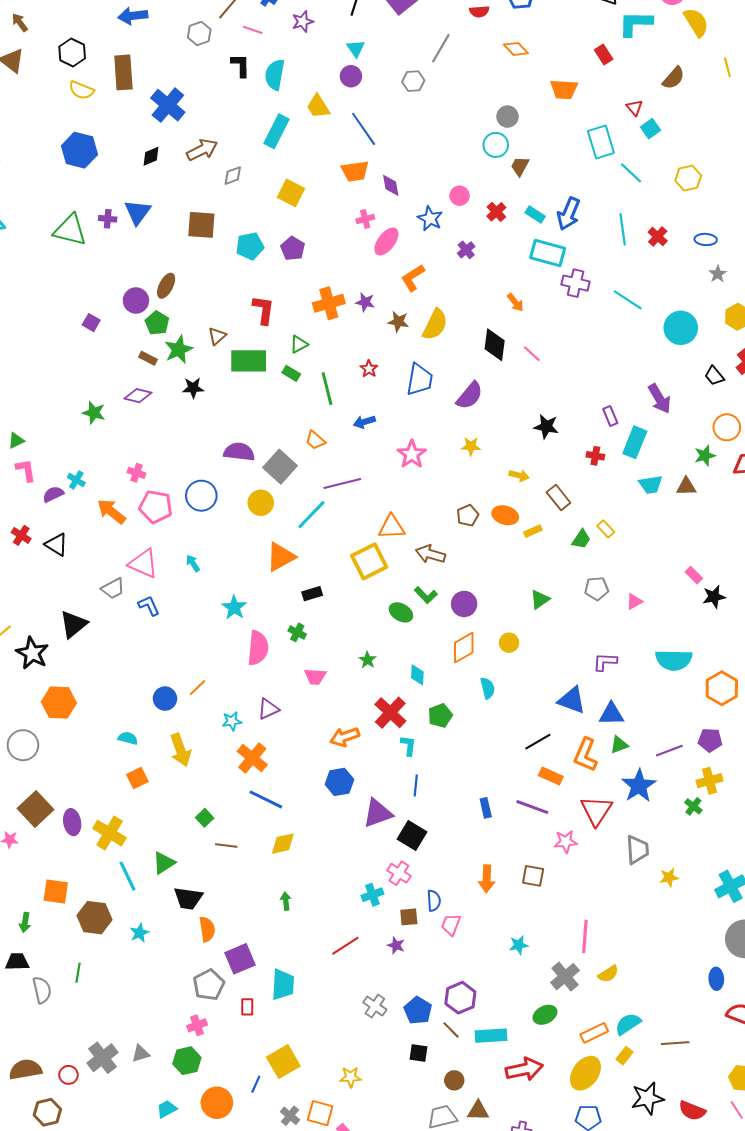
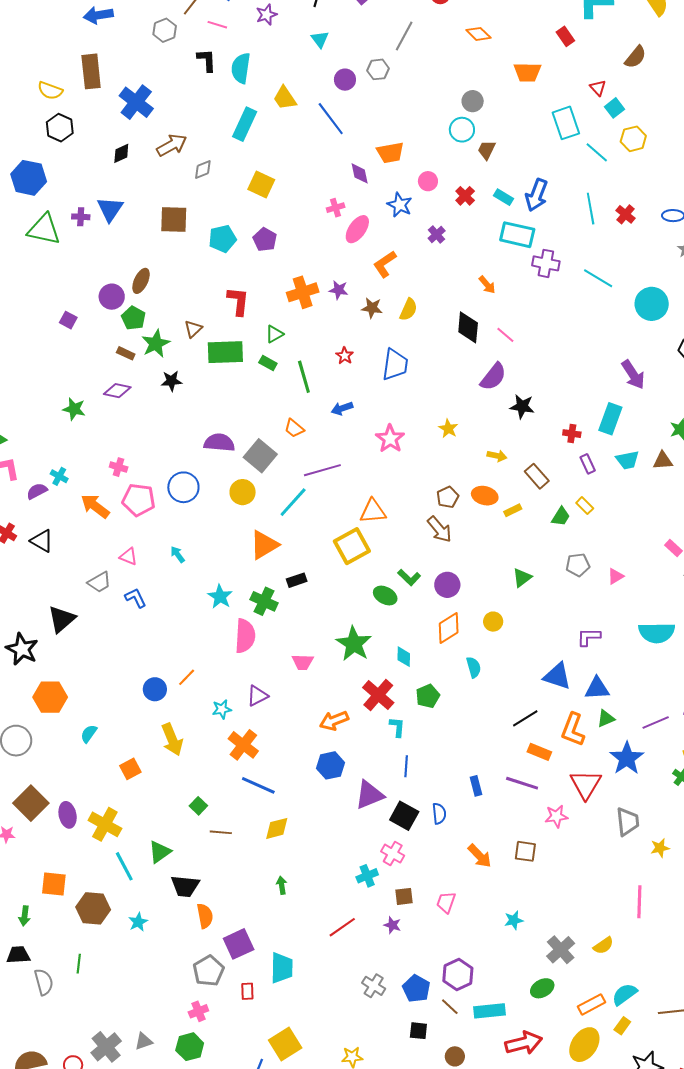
black hexagon: (72, 52) -> (60, 128), moved
purple circle: (351, 76) -> (345, 80), moved
blue hexagon: (79, 150) -> (29, 178), moved
orange trapezoid: (355, 171) -> (390, 153), moved
yellow hexagon: (688, 178) -> (633, 139), moved
yellow semicircle: (435, 325) -> (408, 310), size x0.7
purple semicircle: (470, 396) -> (493, 377), moved
purple rectangle: (610, 416) -> (588, 464), moved
yellow star: (471, 446) -> (448, 429), turned 30
brown arrow: (430, 554) -> (440, 529), moved, turned -144
pink triangle: (143, 564) -> (128, 556), size x0.6
green cross: (297, 632) -> (264, 601), moved, size x1.5
green star: (368, 660) -> (354, 644), size x2.0
cyan semicircle: (128, 738) -> (89, 734), moved, turned -66
orange arrow: (487, 879) -> (480, 856), turned -44
blue semicircle: (434, 901) -> (439, 814), moved
pink line: (585, 936) -> (639, 902), moved

